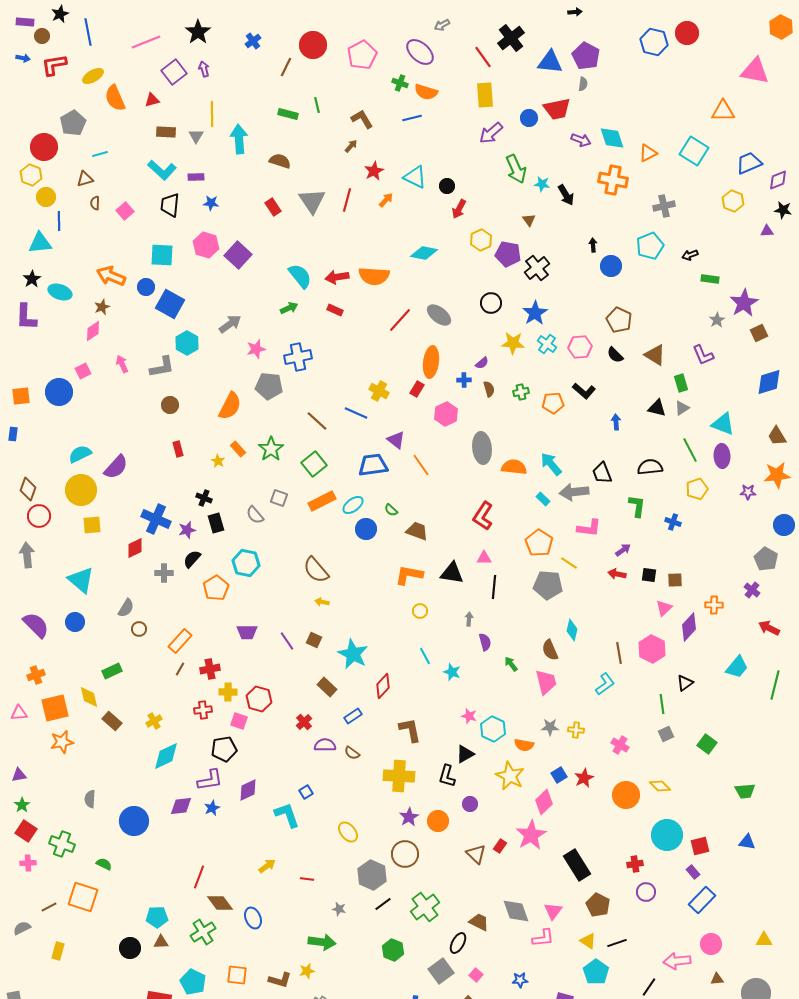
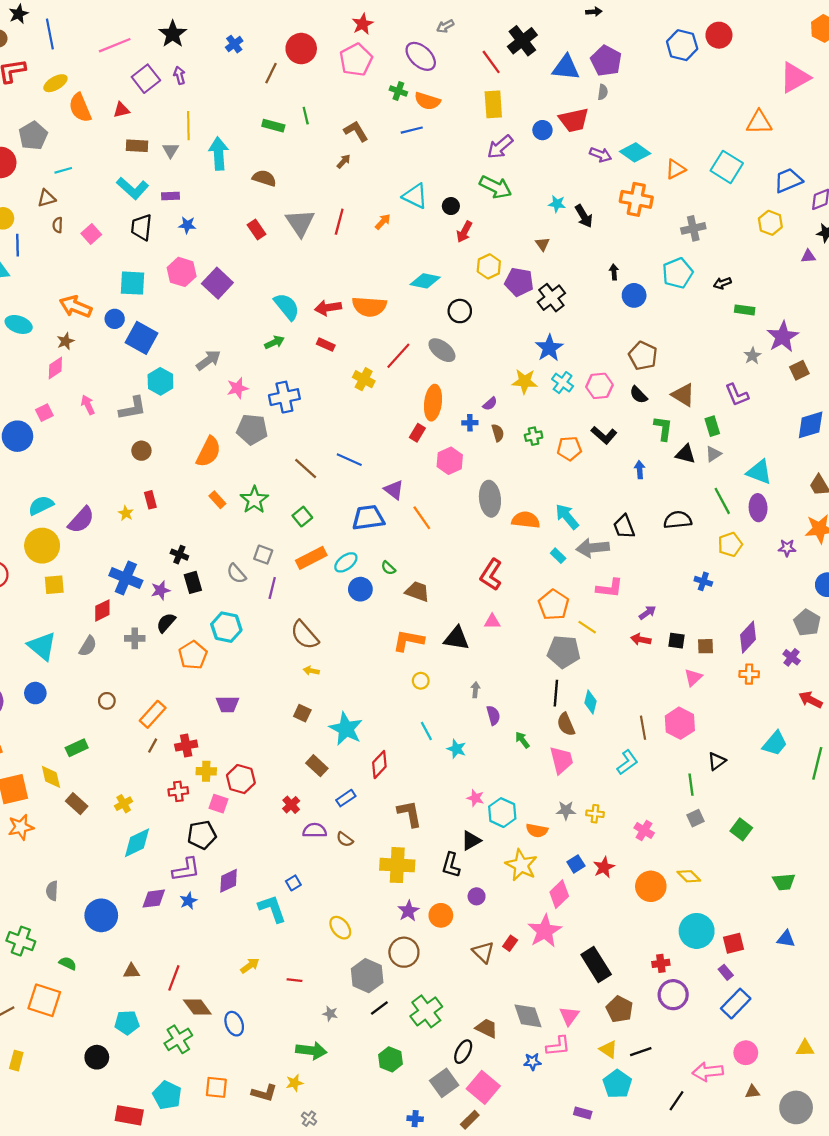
pink triangle: (755, 71) -> (795, 78), turned -40
cyan diamond: (612, 138) -> (635, 152), turned -36
green arrow: (516, 169) -> (496, 187), moved, turned -40
red star: (374, 171) -> (363, 24), moved
black circle: (491, 303) -> (460, 311), moved
yellow cross: (379, 391) -> (364, 379), moved
yellow star: (218, 461) -> (126, 513), moved
green square: (314, 464) -> (302, 517), size x0.7
green L-shape: (637, 506) -> (663, 428), moved
black line: (494, 587) -> (556, 693), moved
gray semicircle: (126, 608) -> (88, 646), moved
purple diamond: (689, 627) -> (748, 637), moved
purple line: (287, 641) -> (272, 588), moved, turned 48
purple circle: (646, 892) -> (673, 995), size x1.4
brown triangle: (161, 942) -> (131, 971), moved
pink square: (476, 975) -> (483, 1087), size x2.0
blue star: (520, 980) -> (532, 1062), moved

